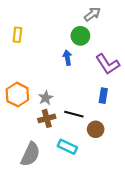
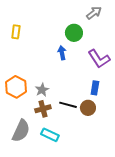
gray arrow: (92, 14) -> (94, 13), moved
brown circle: (96, 129) -> (88, 108), moved
cyan rectangle: (67, 147) -> (50, 135), moved
gray semicircle: (30, 154) -> (21, 131), moved

